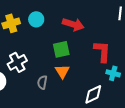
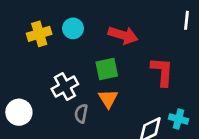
white cross: (17, 62) -> (65, 87), moved
cyan cross: (113, 73) -> (178, 119), moved

